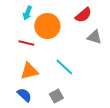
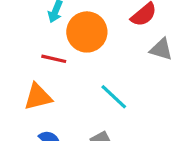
orange triangle: (29, 71) -> (38, 97), moved

